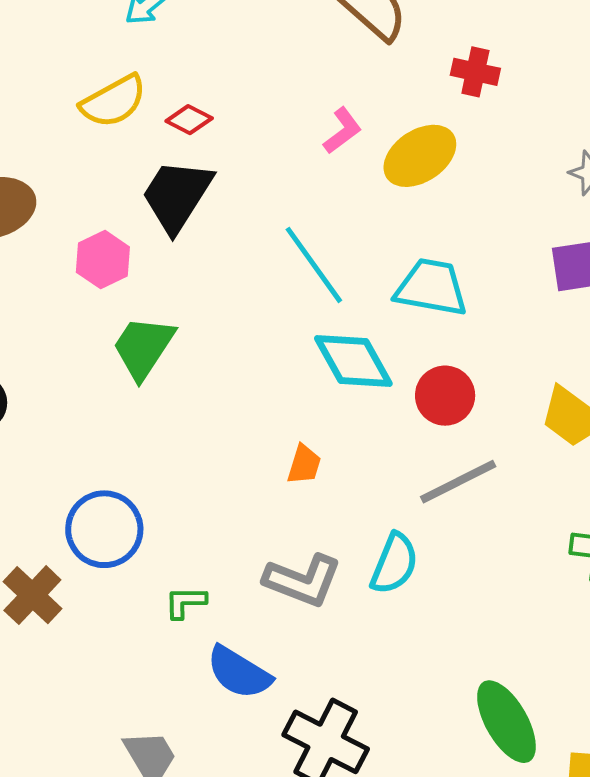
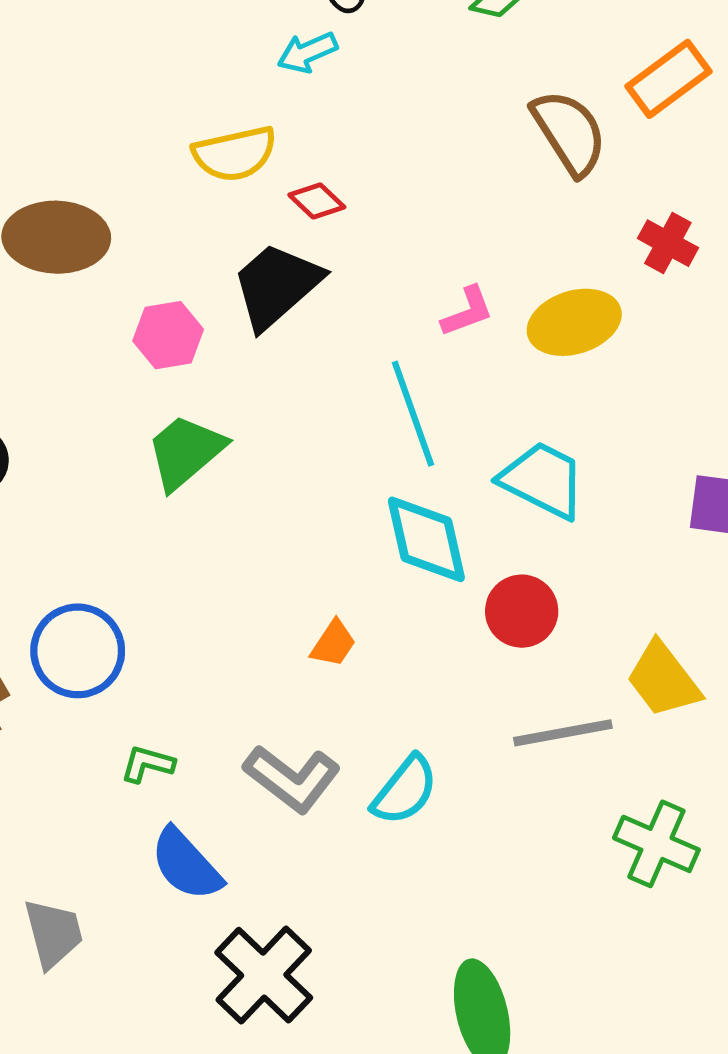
pink L-shape: (342, 131) -> (467, 312), moved
gray line: (458, 482) -> (563, 733), moved

